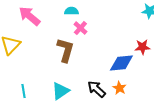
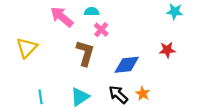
pink arrow: (29, 16) -> (62, 17), moved
blue diamond: (121, 63) -> (127, 65), moved

